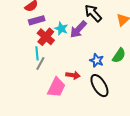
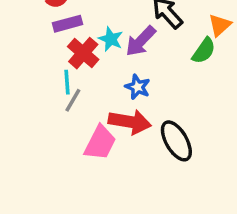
green semicircle: (119, 56) -> (204, 51), moved
blue star: (97, 60) -> (138, 87), moved
red arrow: (73, 75) -> (130, 122), size x1.6

